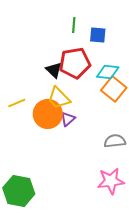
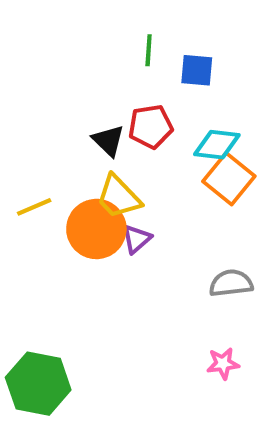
red pentagon: (75, 63) -> (151, 127), size x0.7
pink star: (111, 181) -> (223, 364), size x0.6

